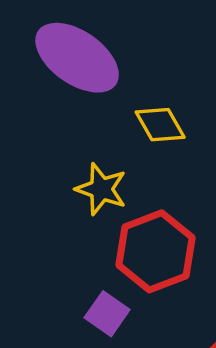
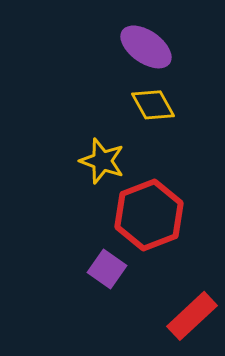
purple ellipse: (77, 58) -> (146, 47), moved, size x0.7

